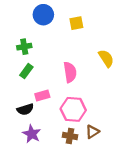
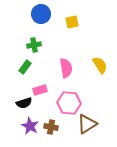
green cross: (24, 47) -> (34, 45), moved
yellow semicircle: (106, 58) -> (100, 65), moved
brown triangle: (92, 132) -> (87, 124), size x1.5
brown cross: (70, 136) -> (51, 127), moved

